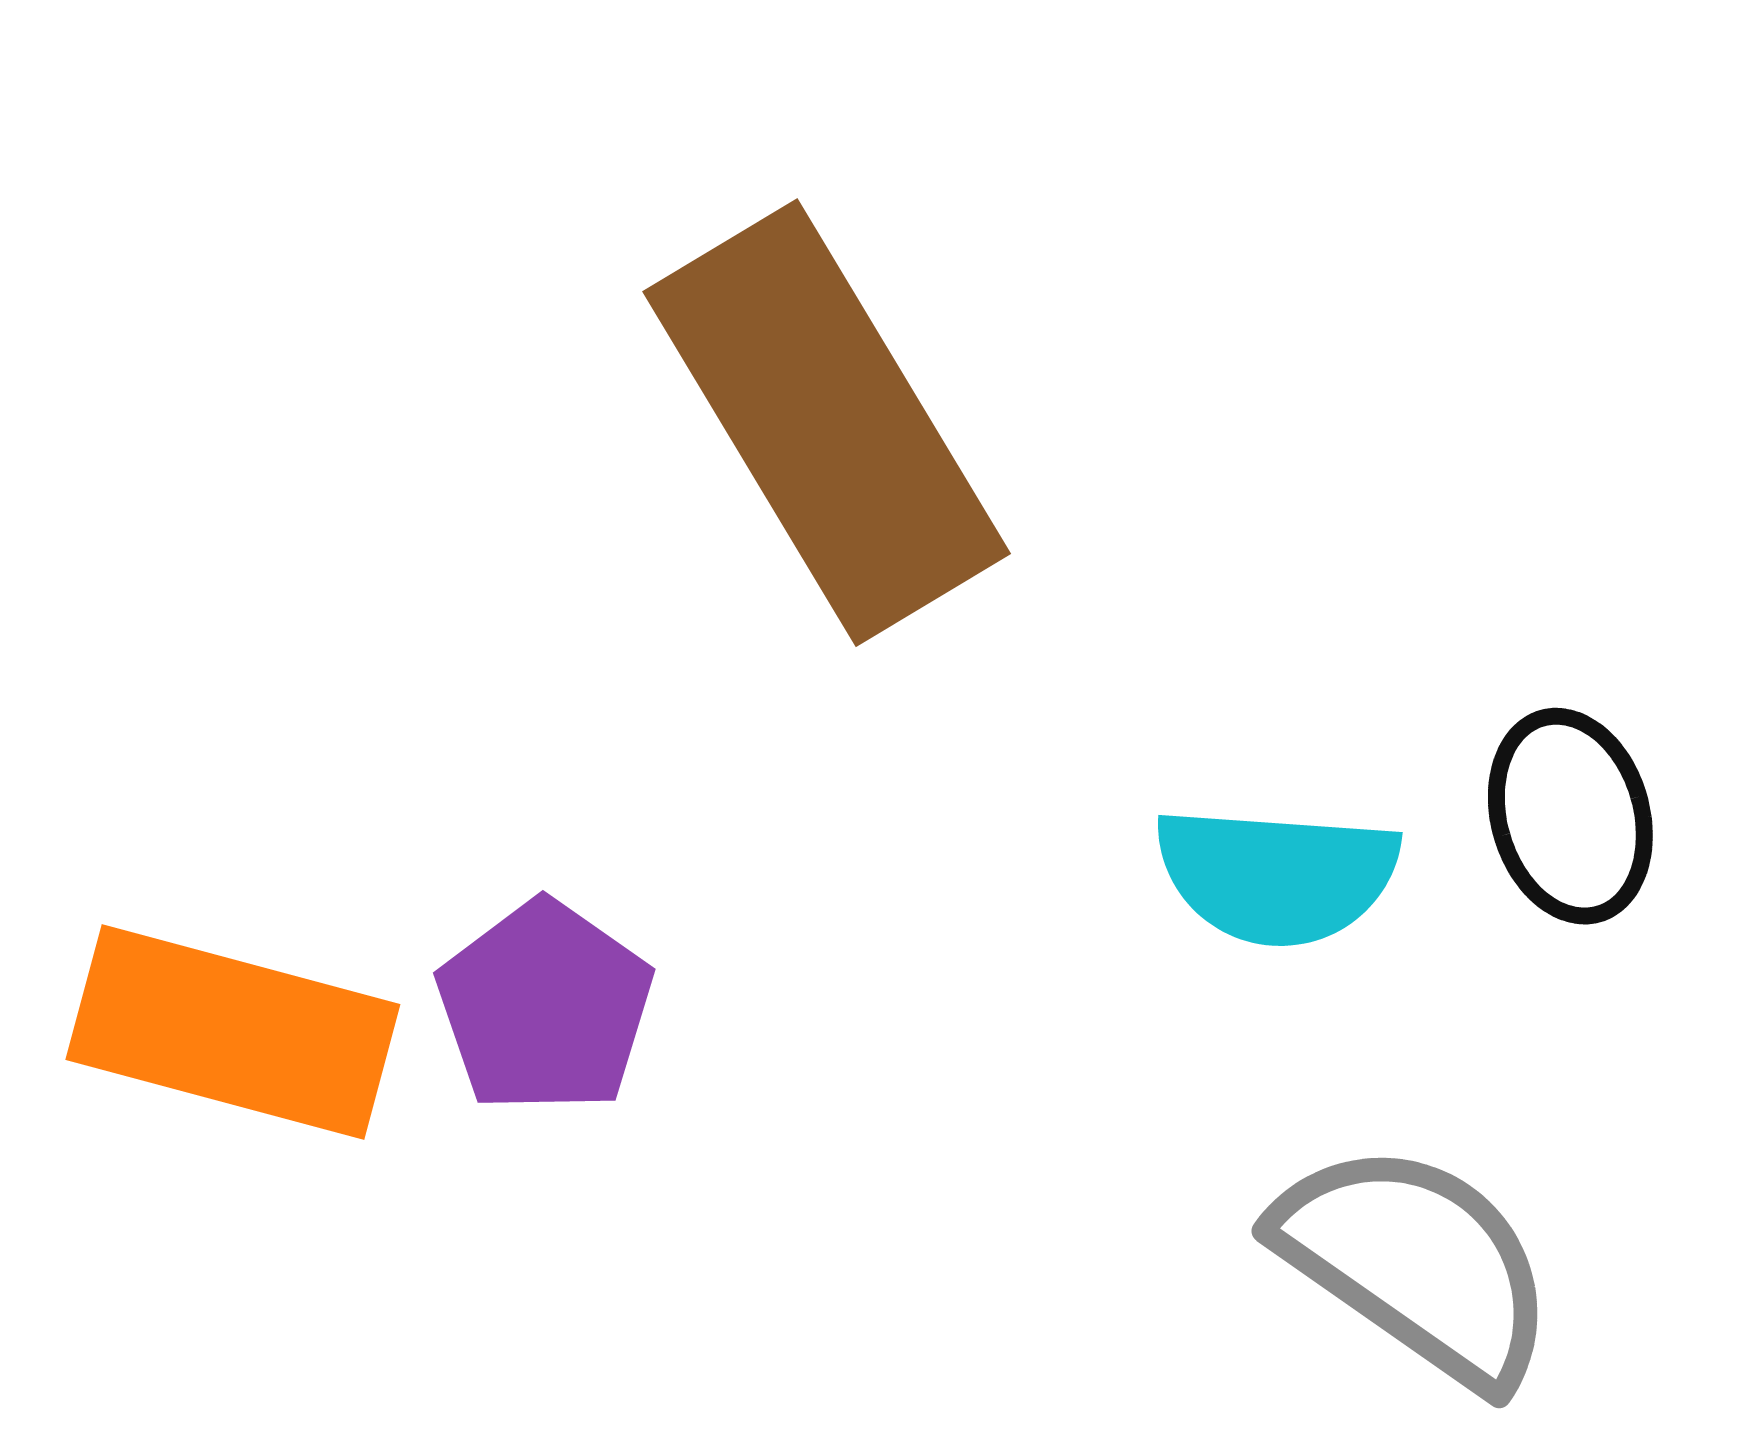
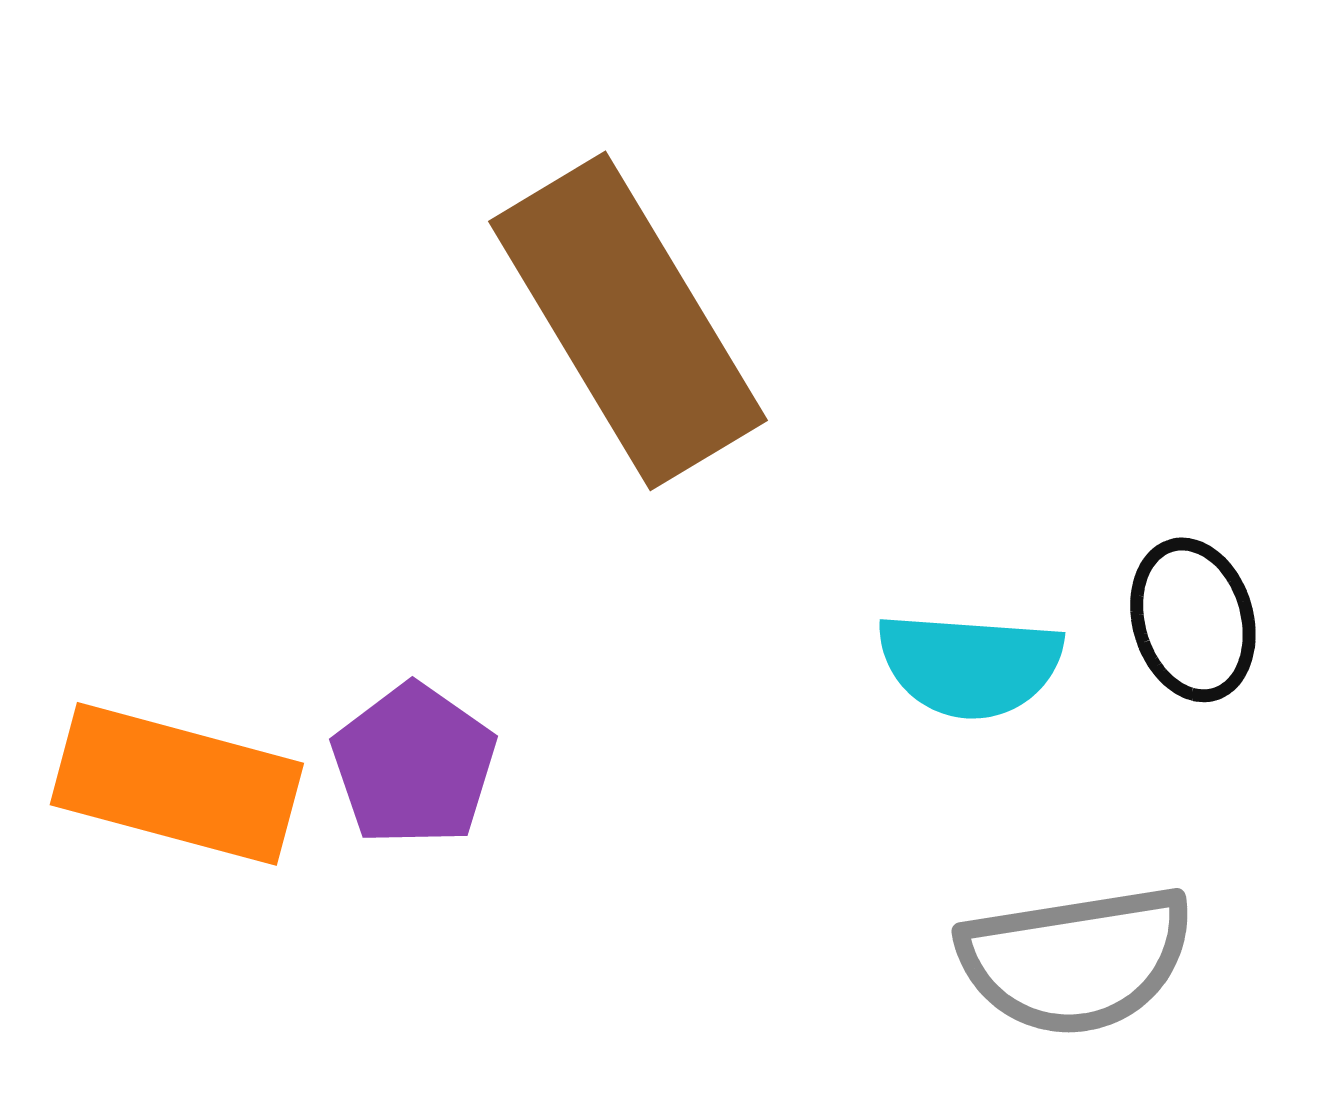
gray semicircle: (1416, 1264) -> (1076, 960), turned 136

